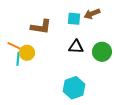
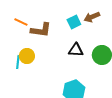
cyan square: (74, 19) -> (74, 22), turned -32
orange line: (14, 46) -> (21, 22), moved

